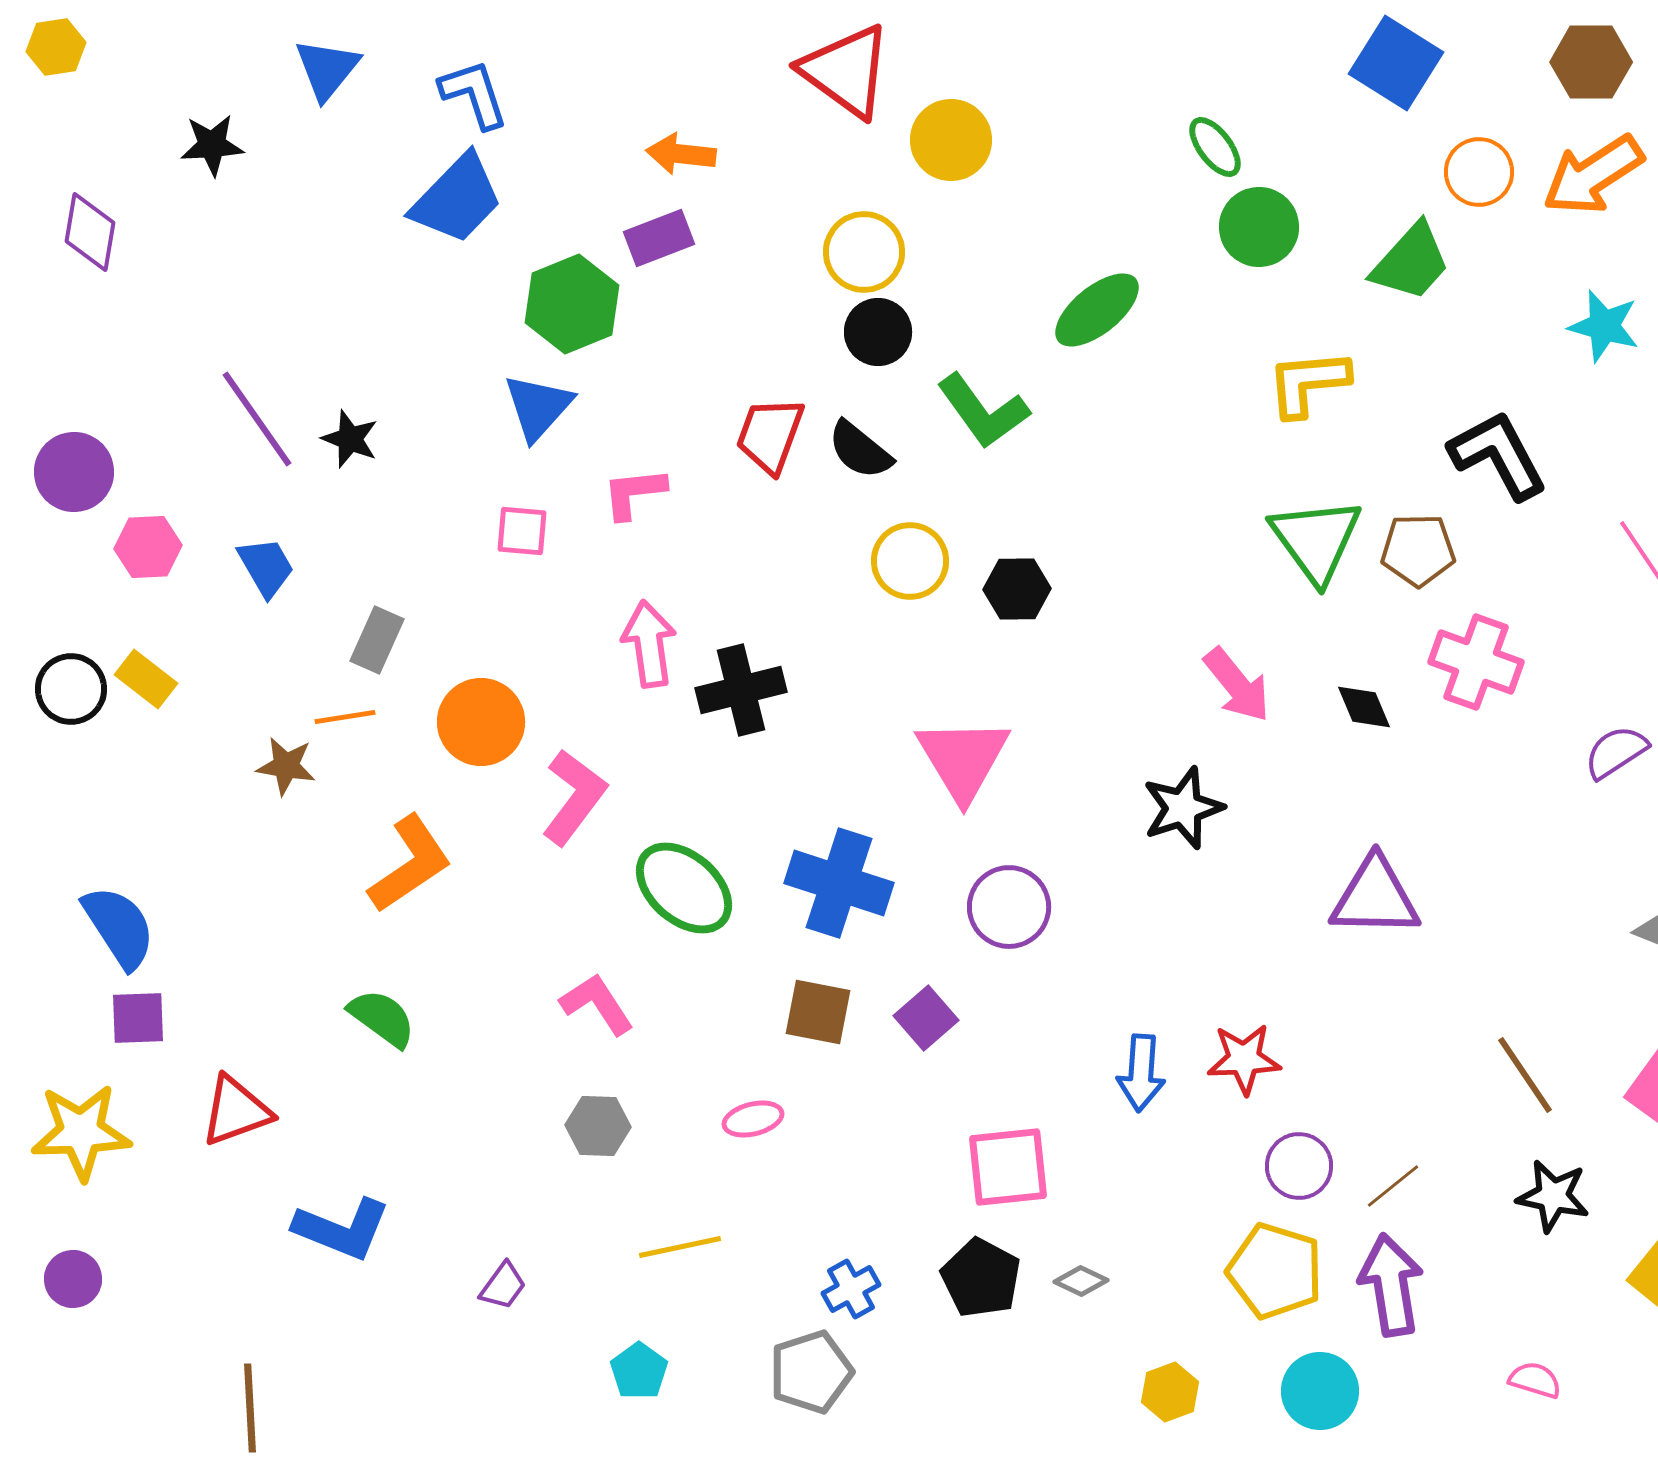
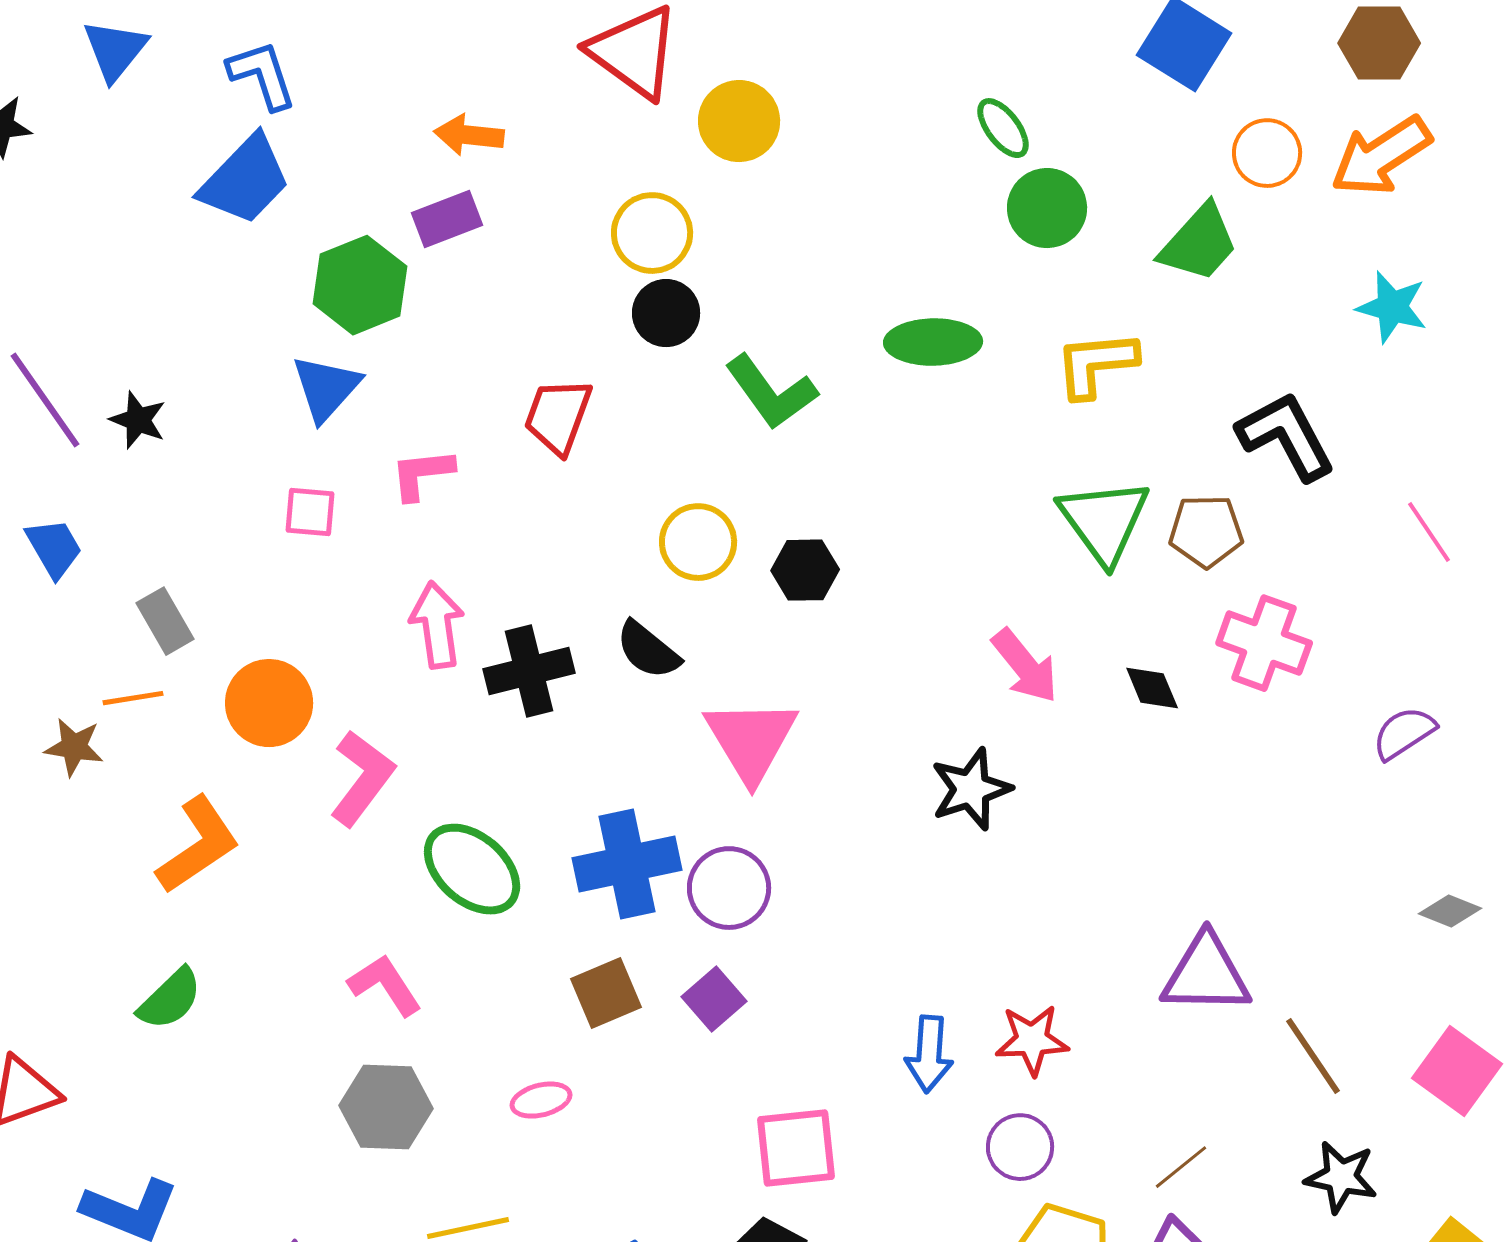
green ellipse: (1097, 310) -> (933, 342), moved, turned 38
black semicircle: (860, 450) -> (648, 650), moved
gray rectangle: (377, 640) -> (165, 621), turned -54
blue cross: (839, 883) -> (627, 864), turned -30
purple triangle: (1375, 897) -> (1206, 974), moved
purple circle: (1009, 907) -> (729, 888), moved
brown square: (818, 1012) -> (606, 993), turned -34
green semicircle: (382, 1018) -> (170, 999), turned 100
gray hexagon: (598, 1126) -> (386, 1107), size x1.4
purple circle: (1299, 1166) -> (1020, 1147), moved

